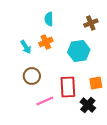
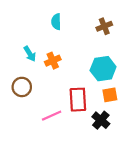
orange cross: (46, 42) -> (53, 61), moved
cyan hexagon: (79, 51) -> (103, 69), moved
brown circle: (32, 76) -> (22, 87), moved

